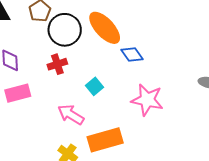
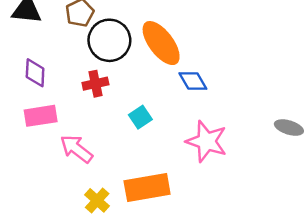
pink arrow: (71, 115) -> (76, 149), moved

